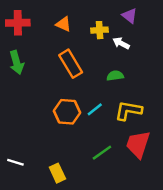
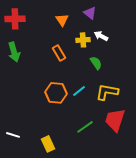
purple triangle: (130, 16) -> (90, 13), moved
orange triangle: (63, 24) -> (62, 20), moved, turned 32
yellow cross: (100, 30) -> (83, 40), moved
orange rectangle: (71, 64) -> (59, 53), size x0.7
green semicircle: (115, 76) -> (96, 63), turned 64

